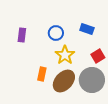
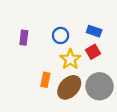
red square: (98, 56) -> (93, 52), moved

